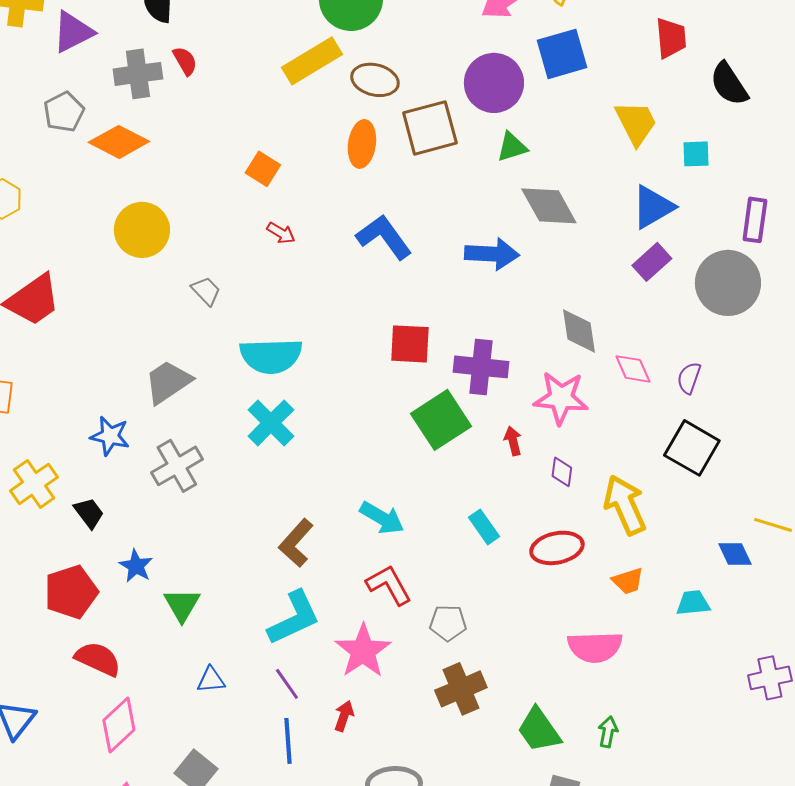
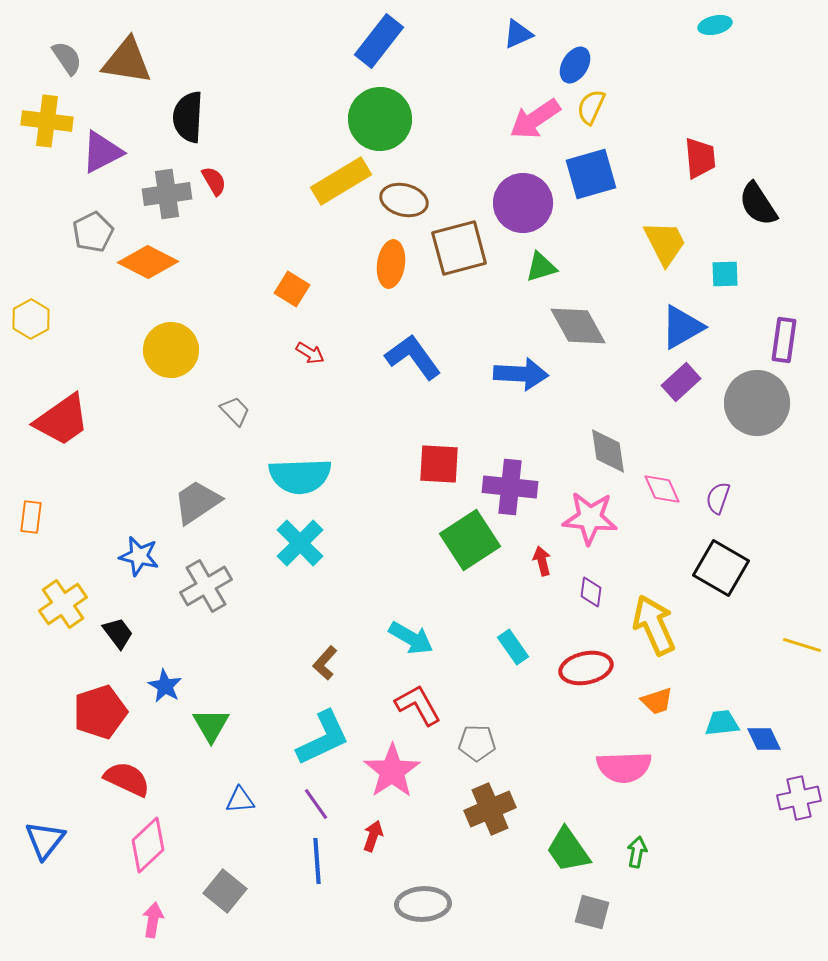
brown L-shape: (296, 543) -> (325, 663), size x0.7
blue diamond: (735, 554) -> (764, 739), moved

